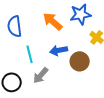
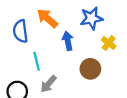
orange arrow: (53, 21) -> (47, 18), moved
blue arrow: (59, 50) -> (68, 41), moved, turned 90

